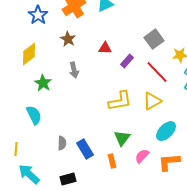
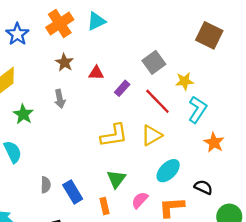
brown star: (68, 39) -> (64, 62), moved

